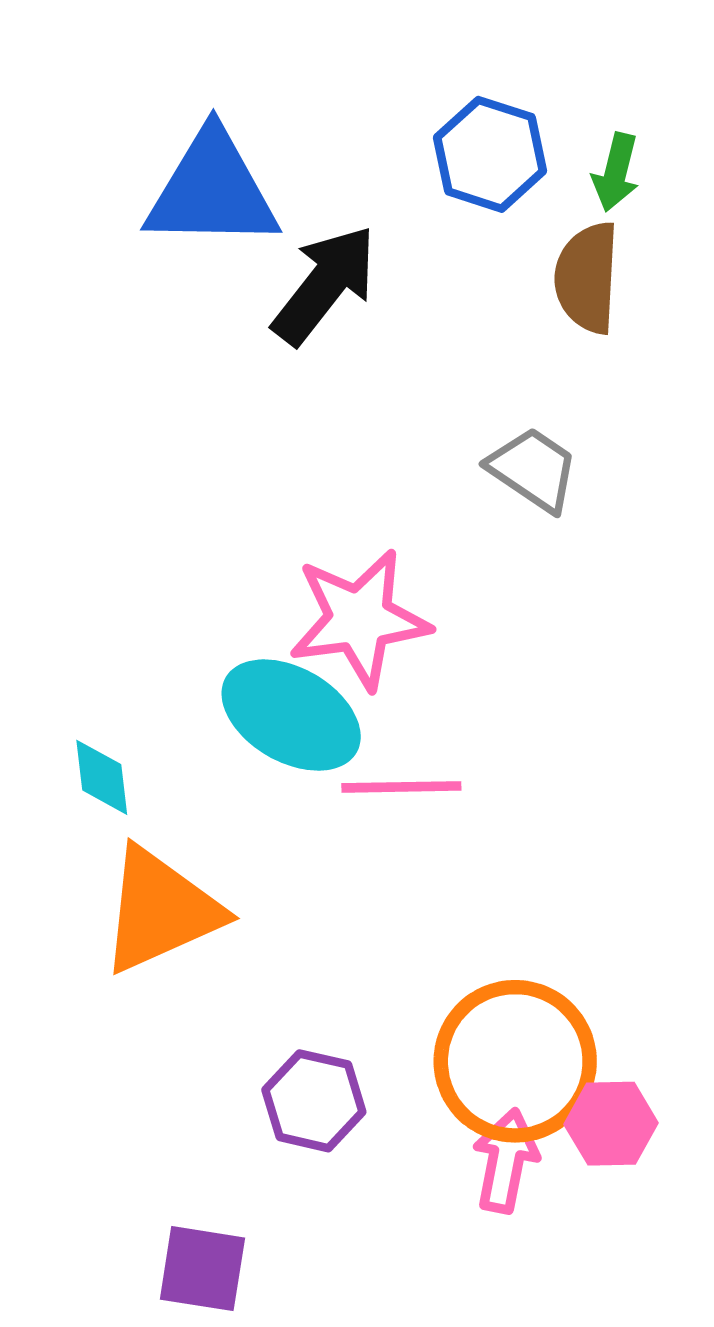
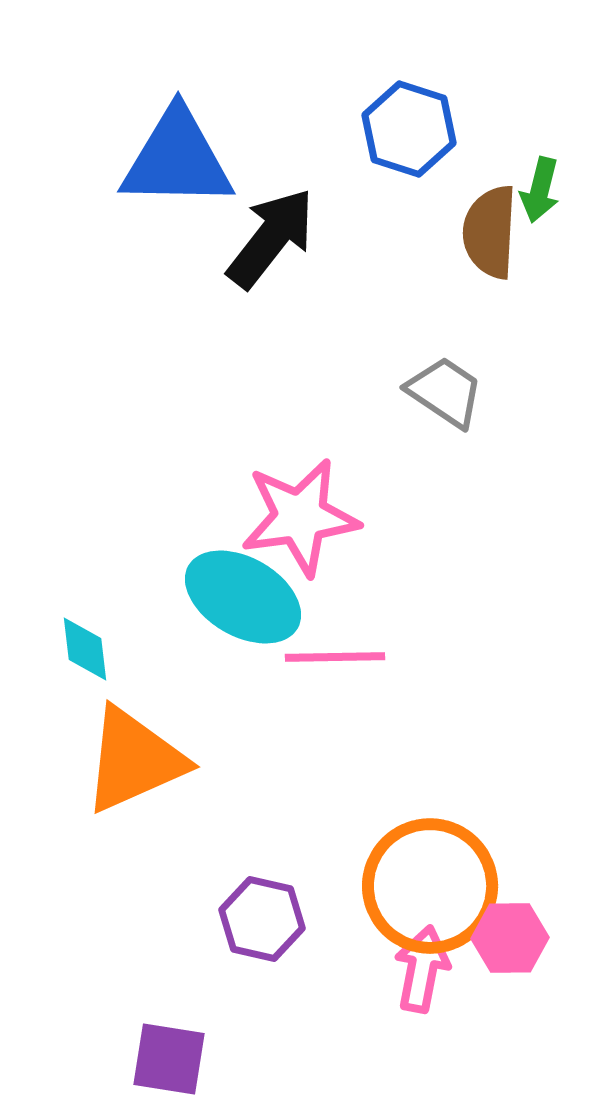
green arrow: (616, 172) -> (540, 190), moved

